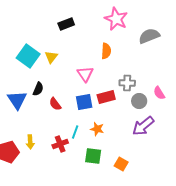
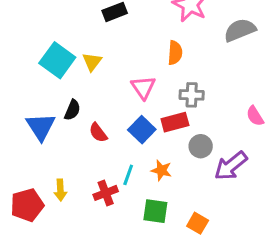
gray cross: (127, 83) -> (192, 95), moved
gray circle: (139, 101) -> (201, 146), moved
blue square: (84, 102) -> (142, 130), turned -36

